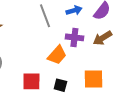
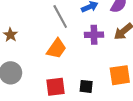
orange trapezoid: (57, 55) -> (56, 49), moved

